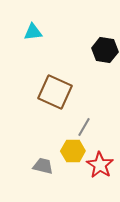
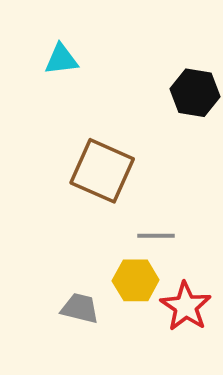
gray line: (84, 127) -> (156, 236), turned 60

